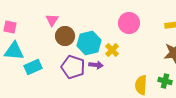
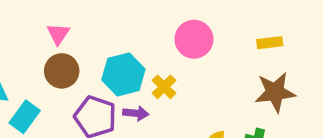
brown circle: (65, 36) -> (62, 71), moved
cyan rectangle: (33, 67) -> (25, 117), turned -30

